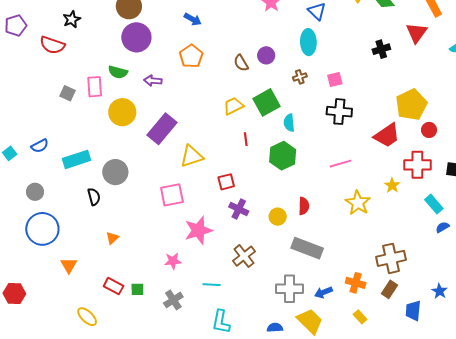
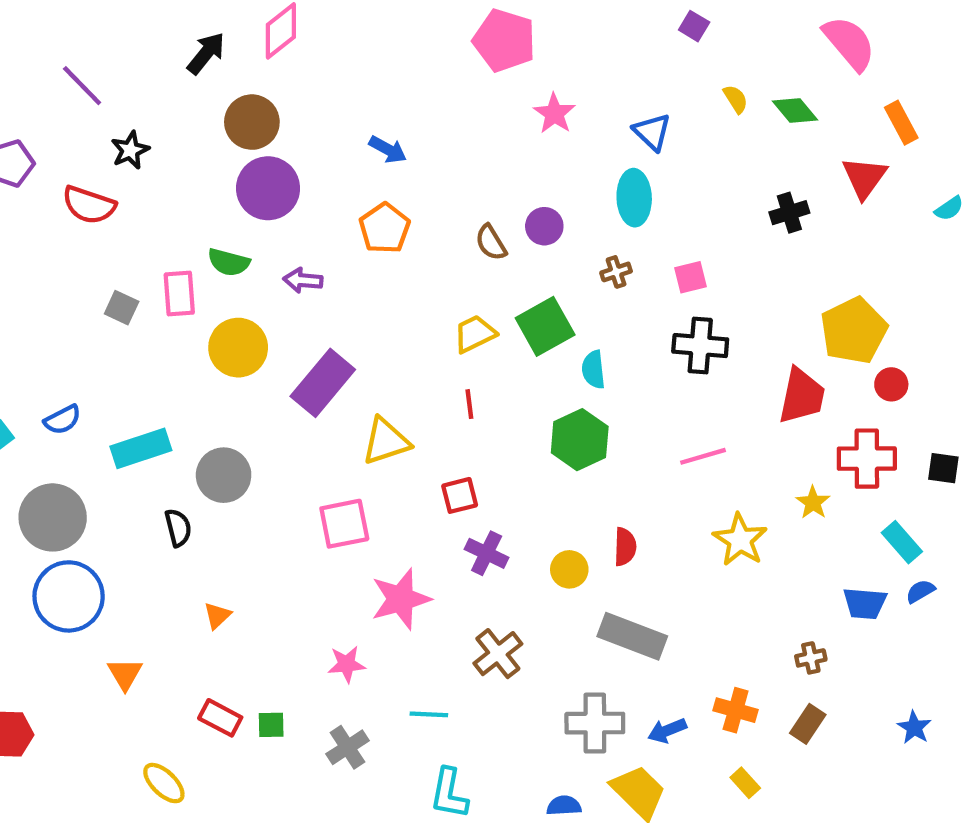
red trapezoid: (387, 135) -> (802, 396), turned -44
red line: (246, 139) -> (469, 404), moved
gray circle: (35, 192) -> (53, 517), size x1.8
brown cross: (391, 258) -> (811, 658), size x0.5
blue trapezoid: (413, 311) -> (865, 603), moved, turned -90

